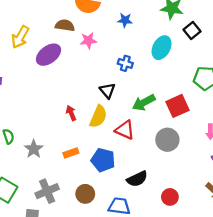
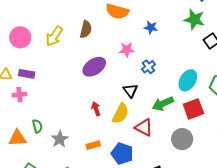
brown semicircle: (65, 25) -> (86, 29), moved, turned 90
pink star: (88, 40) -> (127, 50), moved
cyan ellipse: (162, 48) -> (188, 80), moved
purple ellipse: (49, 55) -> (94, 67), moved
blue cross: (125, 63) -> (148, 67), turned 32

